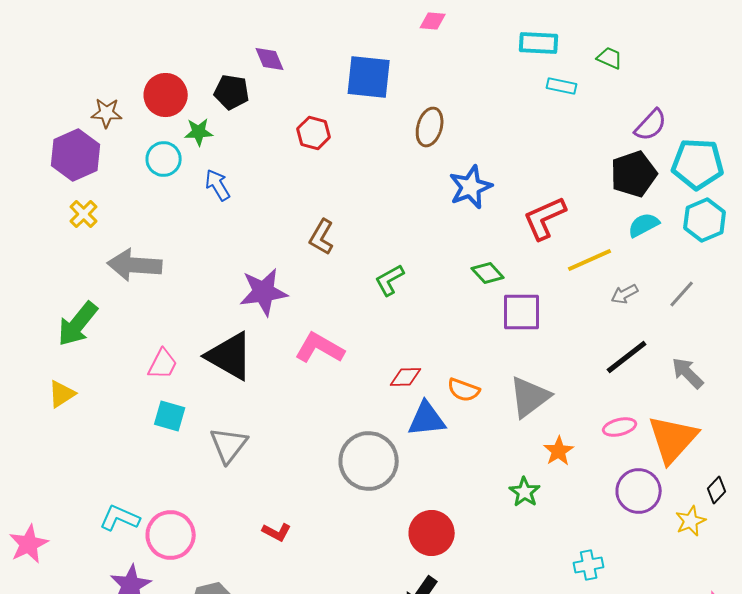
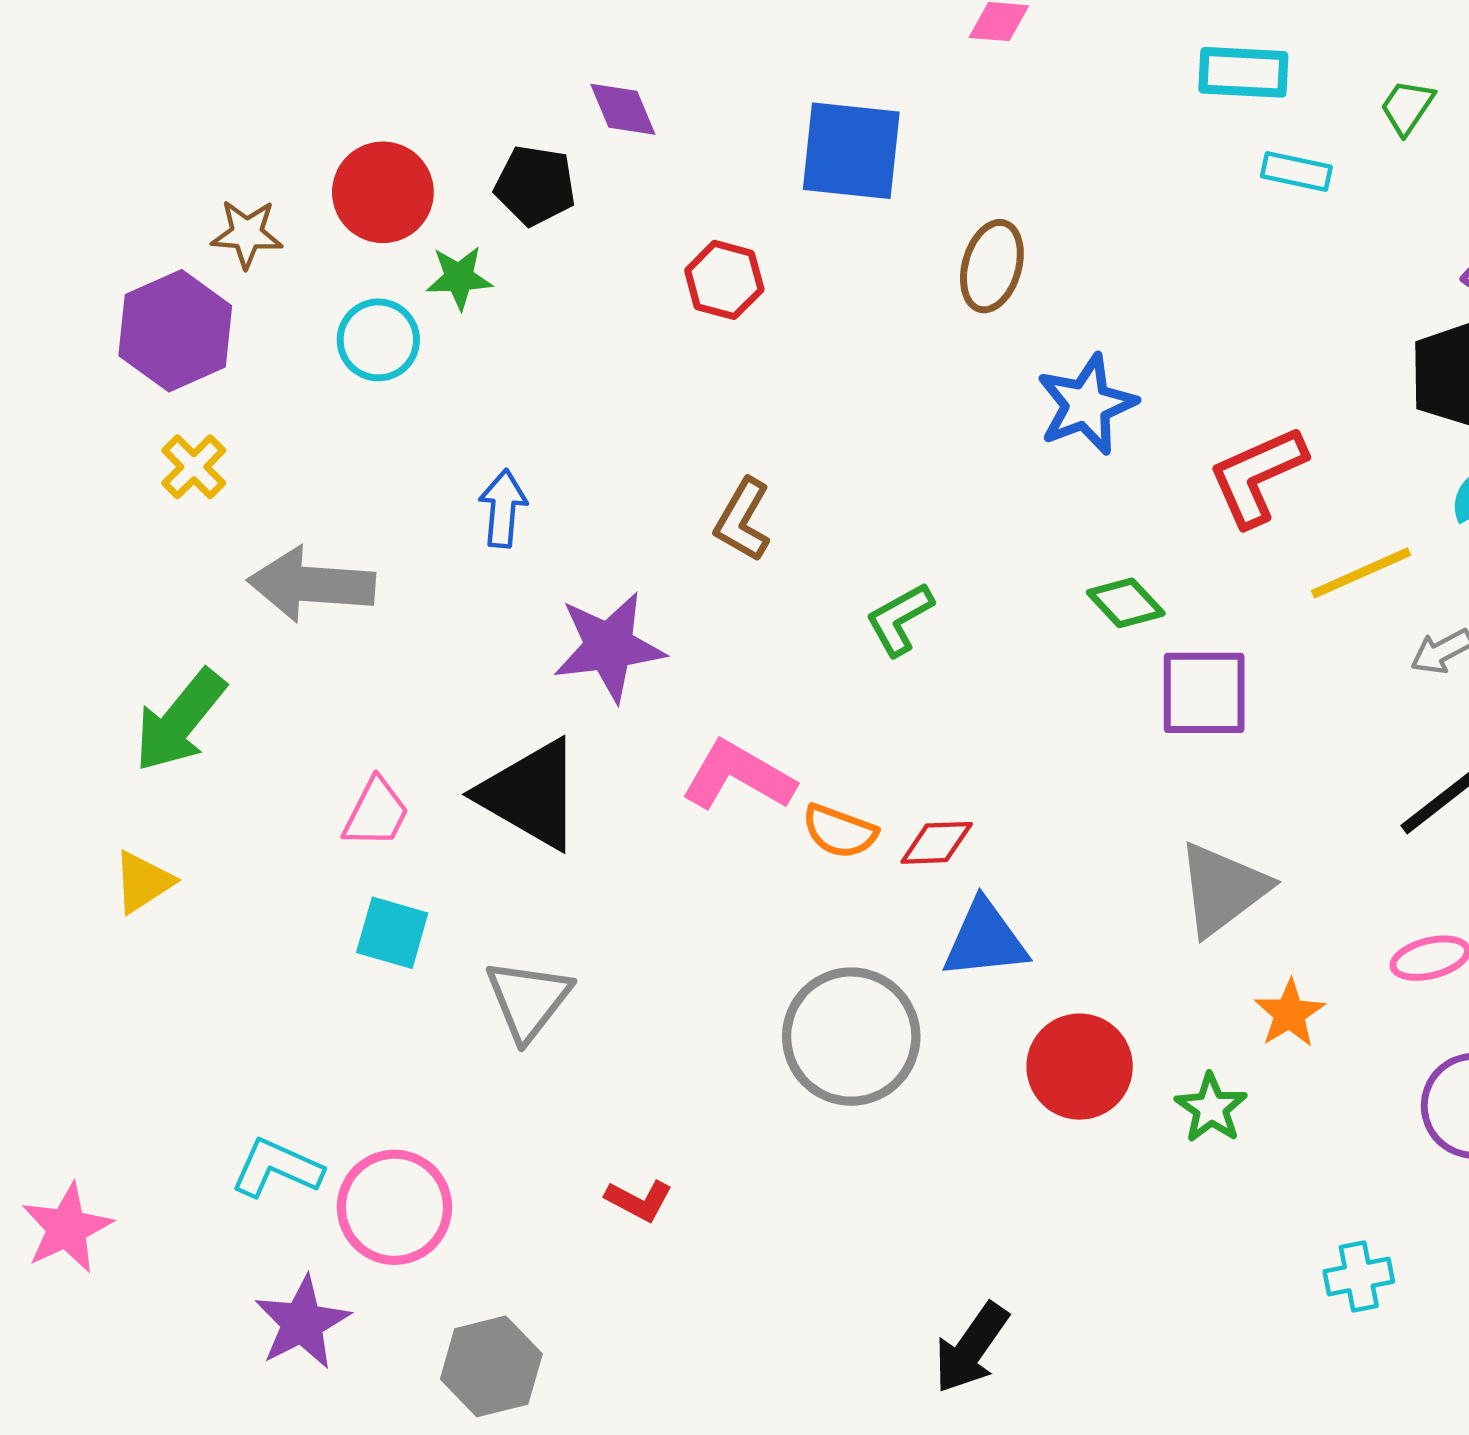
green trapezoid: (610, 58) -> (1407, 107), turned -80
blue arrow: (218, 185) -> (503, 508), moved, turned 36
orange semicircle: (464, 390) -> (840, 831), moved
red circle: (432, 533) -> (1080, 1067), moved

